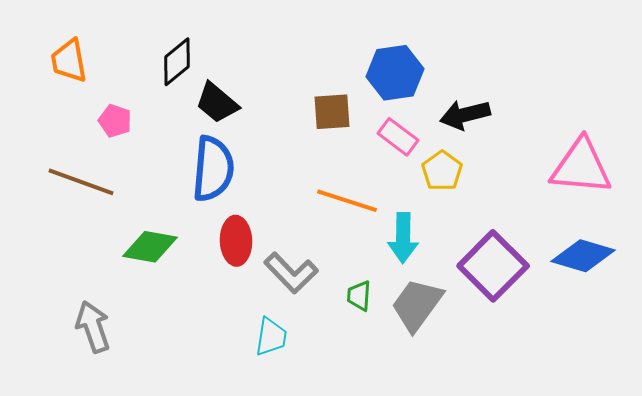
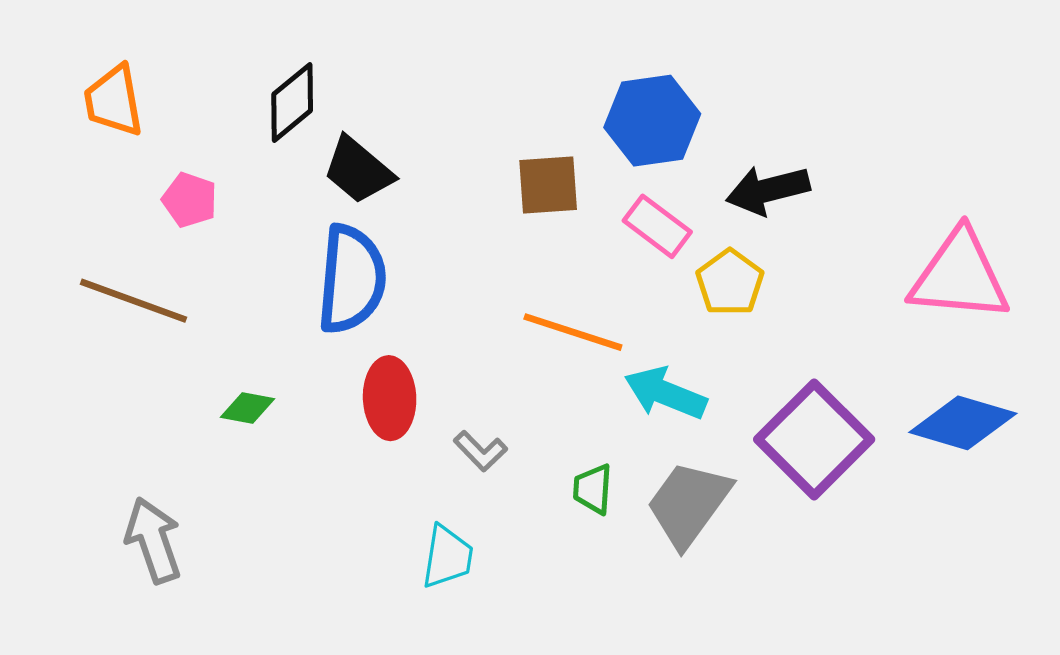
cyan arrow: (403, 238) -> (665, 393), turned 111
green diamond: (150, 247) -> (248, 408), size x0.6
gray L-shape: (291, 273) -> (480, 451), size x0.6

